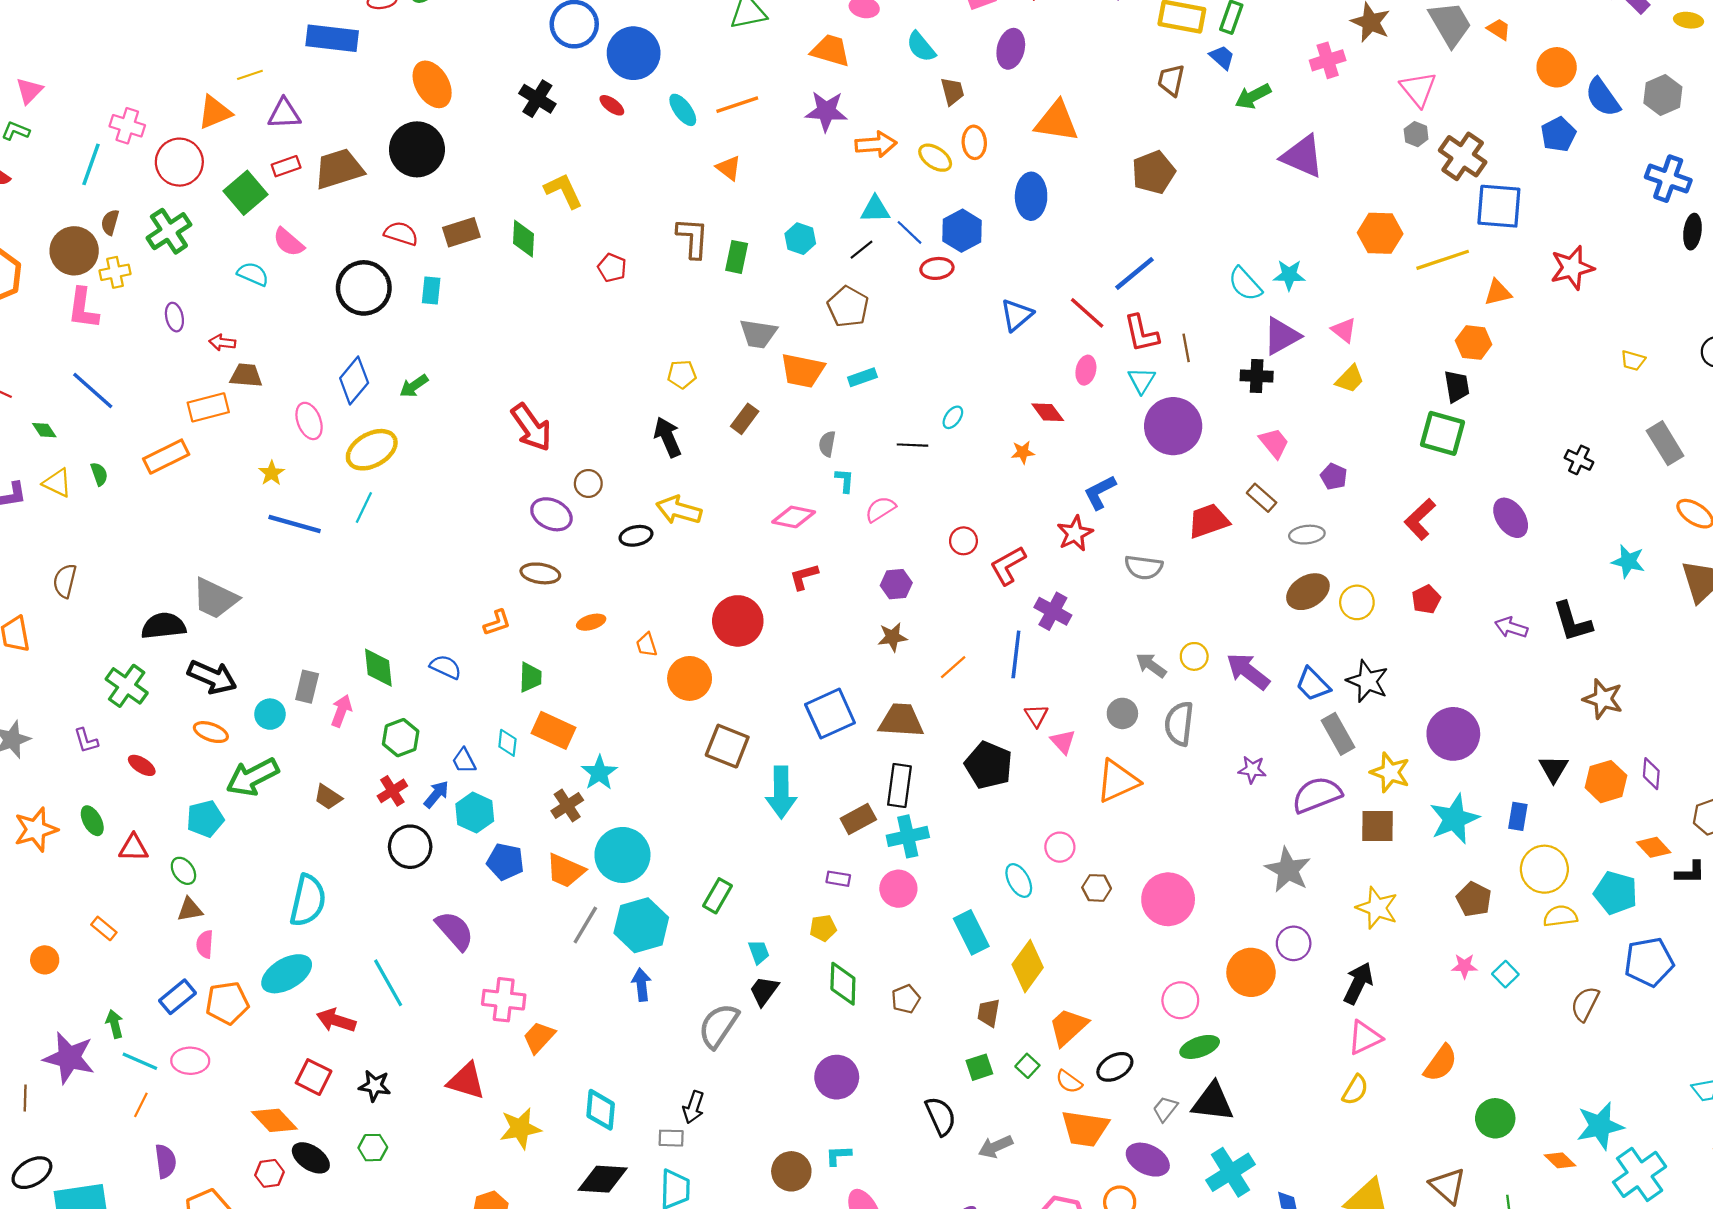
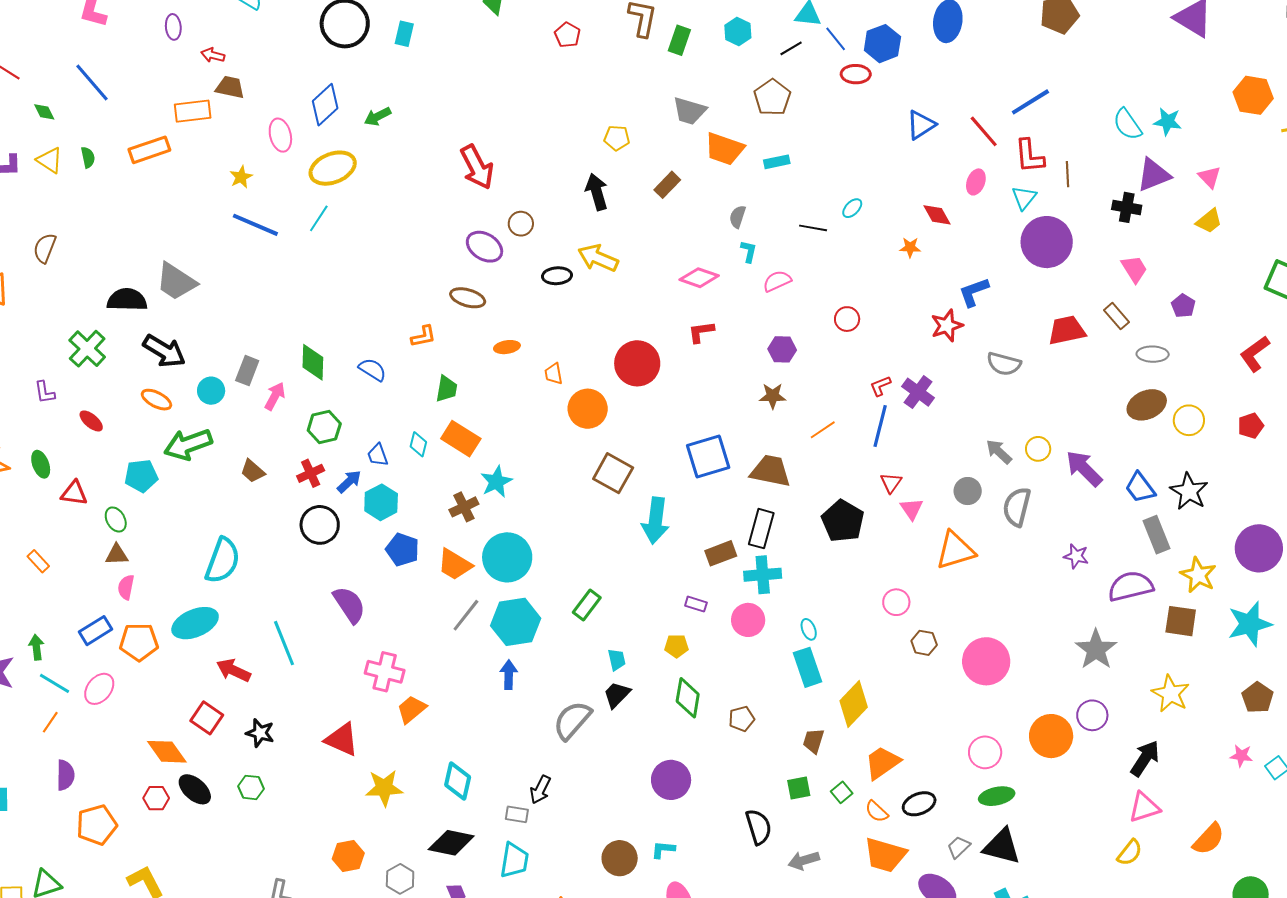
red L-shape: (1008, 565) -> (880, 386), moved, size x0.6
cyan ellipse: (1019, 881) -> (809, 629), moved, size x0.7
pink ellipse: (190, 1061) -> (99, 689), turned -60

